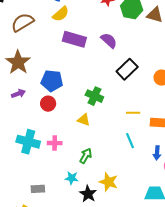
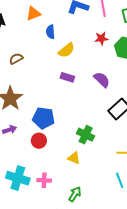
yellow semicircle: (61, 14) -> (66, 50), moved
brown semicircle: (23, 22) -> (16, 59), size x0.6
purple rectangle: (74, 39) -> (67, 77), size x0.6

